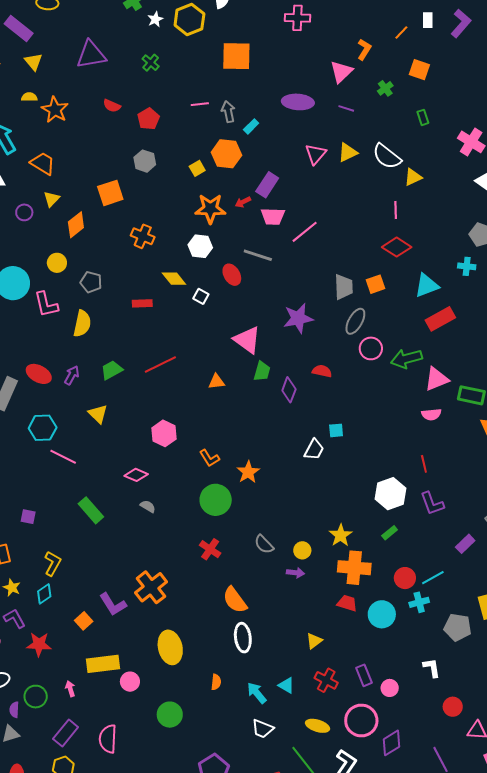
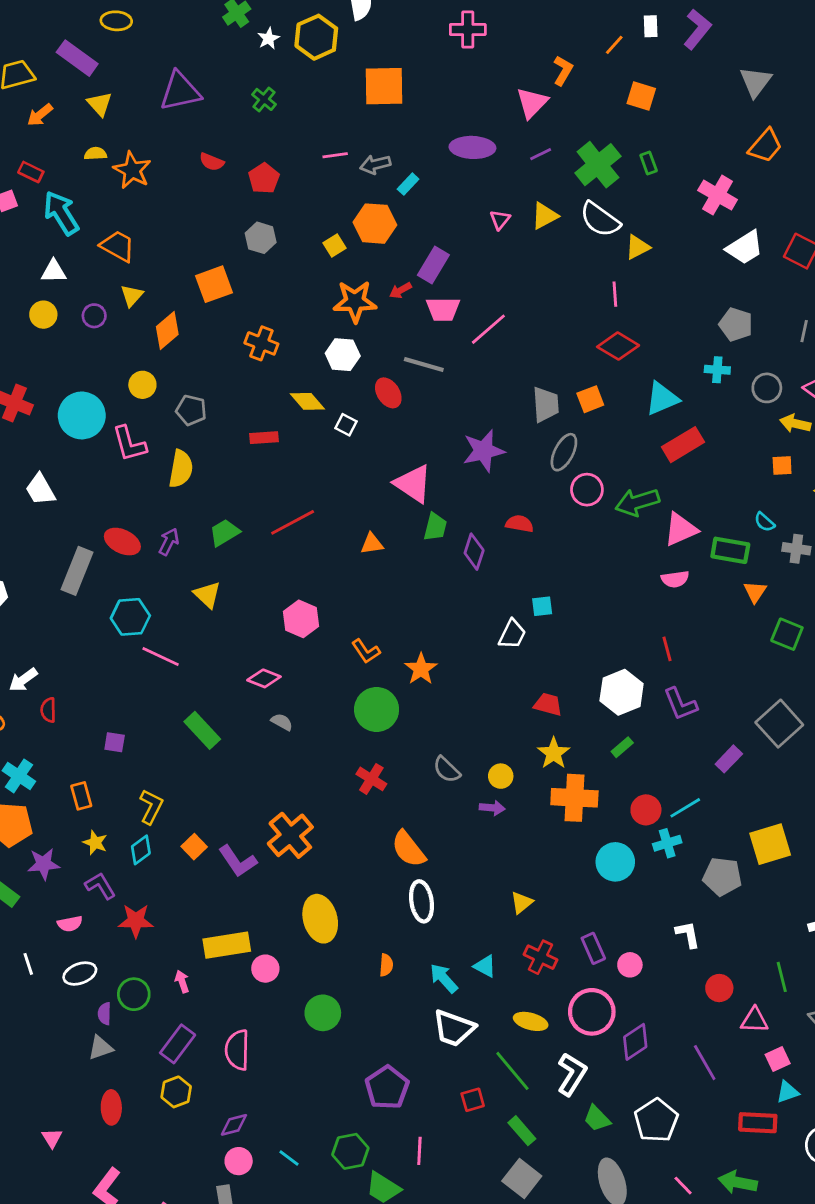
green cross: (385, 88) -> (598, 165), moved, size x2.0
purple line: (346, 108) -> (541, 154), turned -42
gray arrow: (228, 112) -> (375, 164), turned -90
pink triangle: (316, 154) -> (500, 220), size x0.7
red trapezoid: (347, 603) -> (548, 704), moved
orange square: (84, 621) -> (194, 847), moved
white trapezoid: (263, 729) -> (454, 1028), size x1.4

